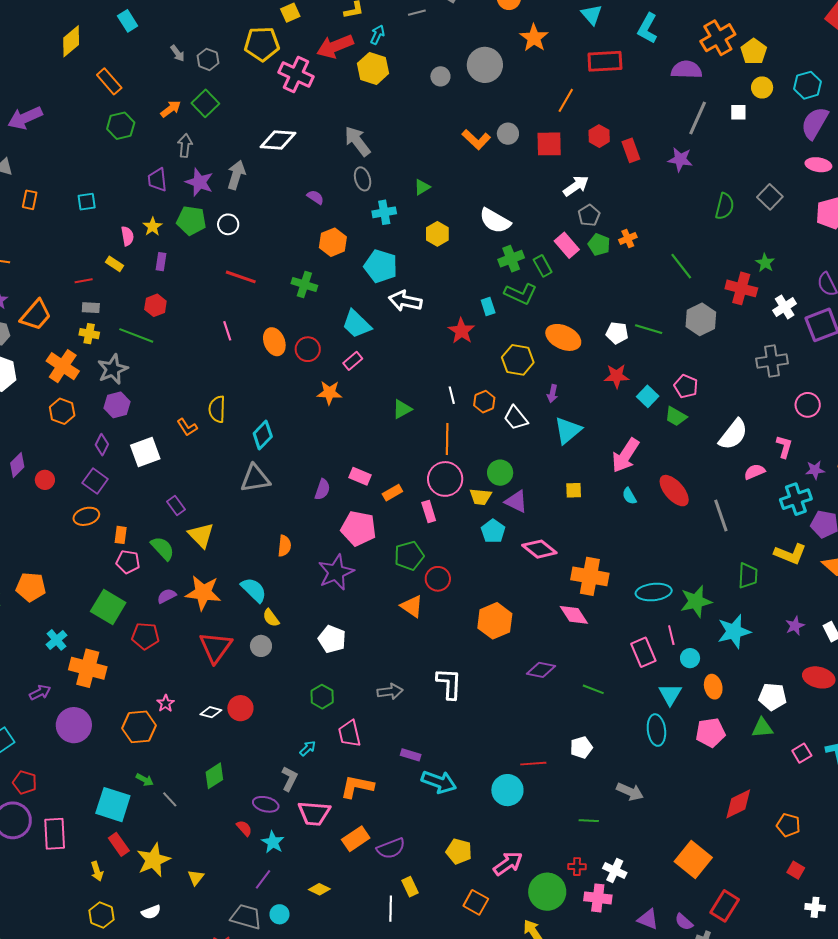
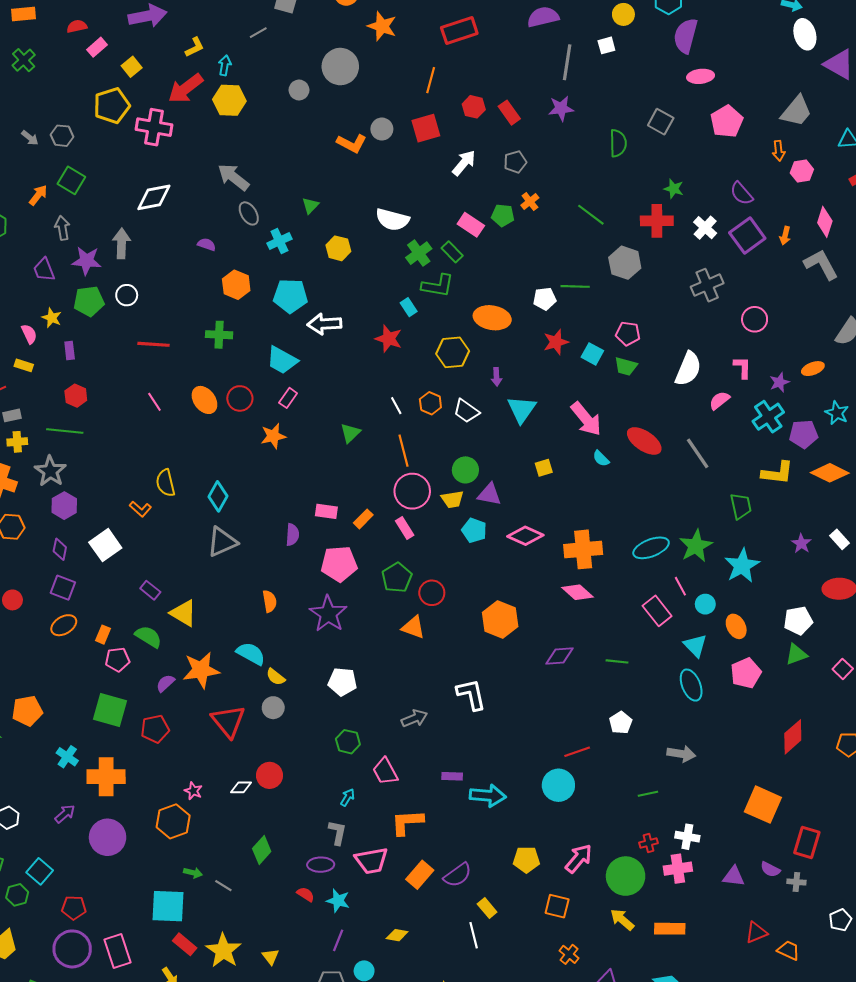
gray pentagon: (589, 215) -> (515, 162), moved, turned 30
pink arrow: (626, 455) -> (586, 419), turned -57
orange rectangle: (121, 535) -> (103, 635), turned 30

